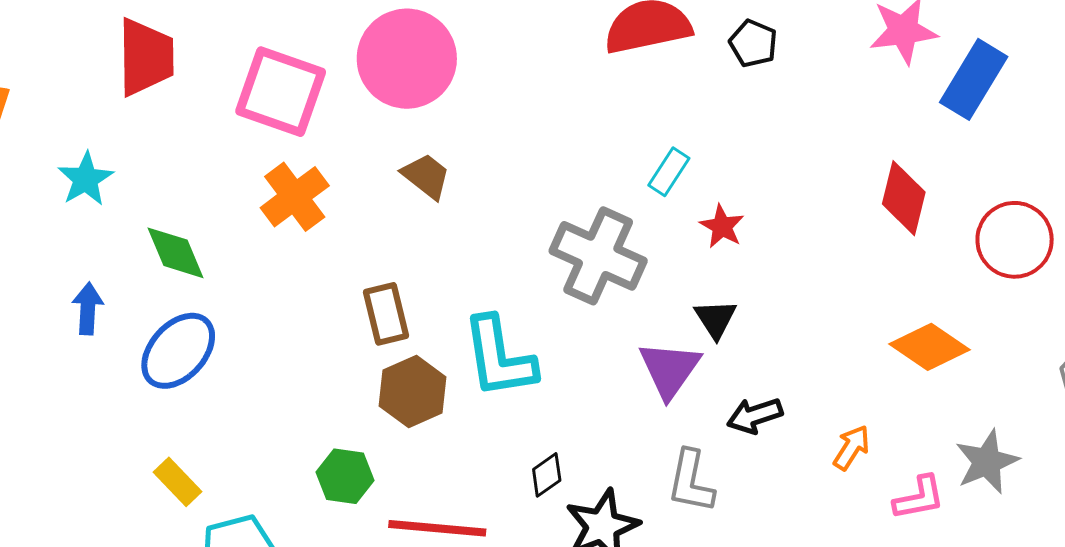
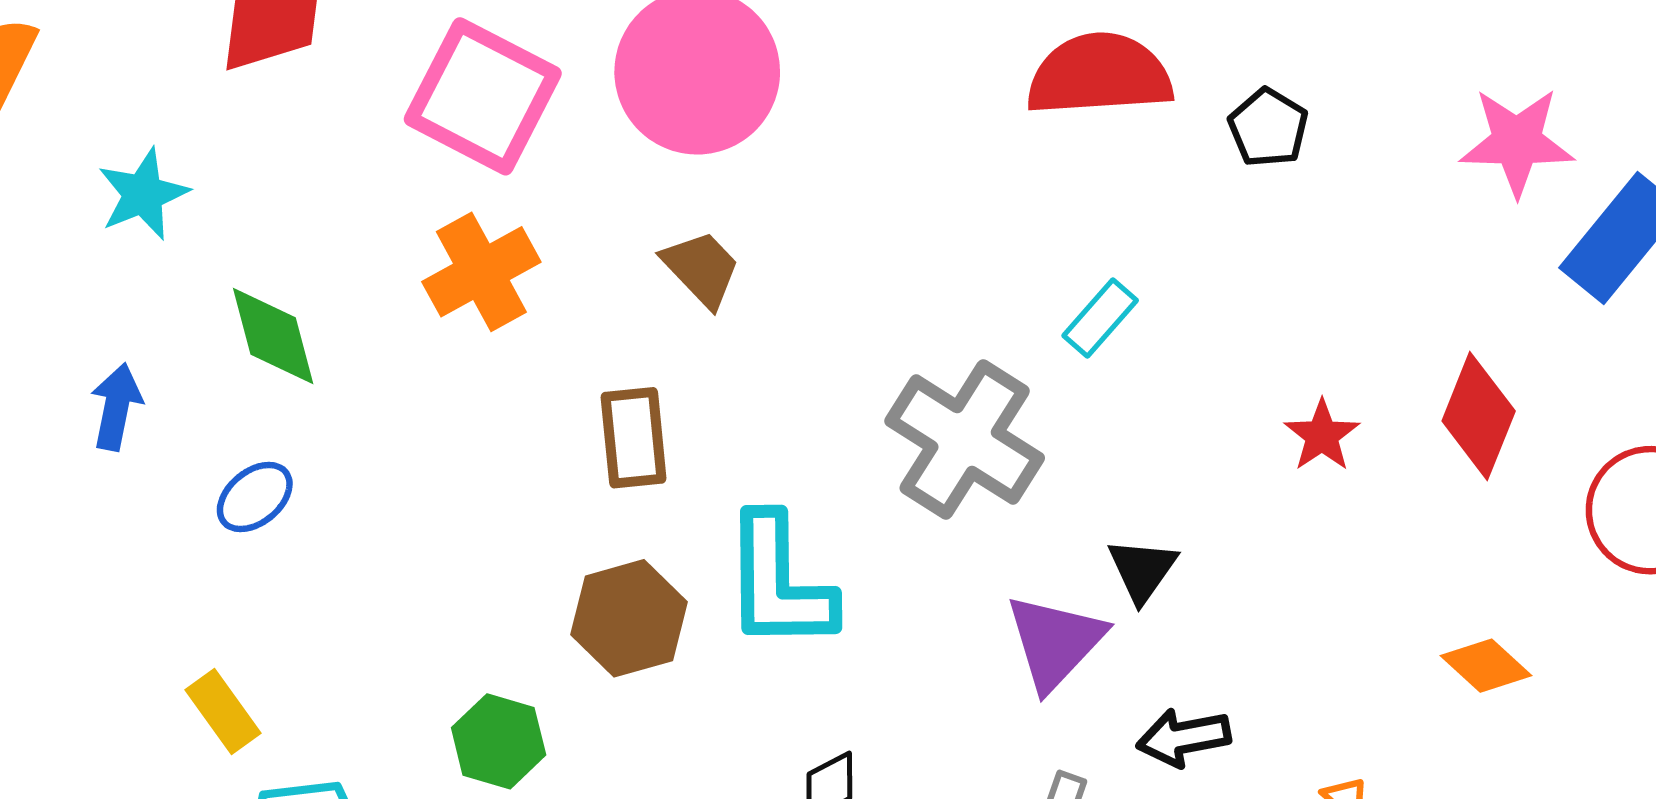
red star: (722, 226) -> (1322, 436), moved
brown rectangle: (386, 314) -> (634, 438), moved
orange diamond: (929, 347) -> (1486, 666), size x0.7
blue ellipse: (178, 351) -> (255, 497), size x0.6

